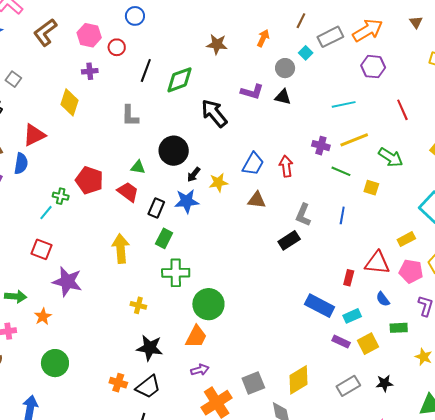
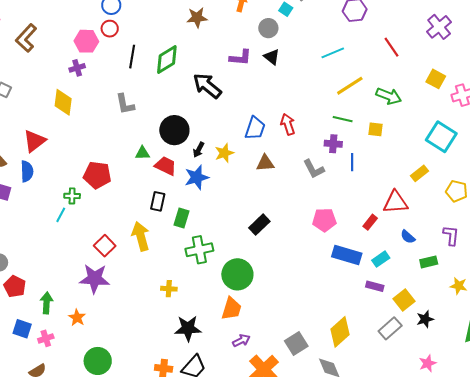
pink hexagon: (89, 35) -> (86, 41), moved
red circle: (117, 47) -> (110, 29), moved
black triangle: (283, 97) -> (272, 57), turned 36
purple cross: (321, 146) -> (333, 144), moved
red trapezoid: (128, 192) -> (166, 166), moved
black rectangle: (156, 208) -> (158, 201), moved
gray L-shape: (303, 215) -> (314, 169), turned -40
black rectangle: (289, 240) -> (259, 225), moved
red square: (42, 249) -> (105, 246), moved, turned 35
pink pentagon: (411, 271) -> (324, 220), moved
red rectangle: (349, 278) -> (370, 222), turned 35
green arrow: (16, 296) -> (47, 303), turned -80
yellow square: (368, 344) -> (404, 300), moved

